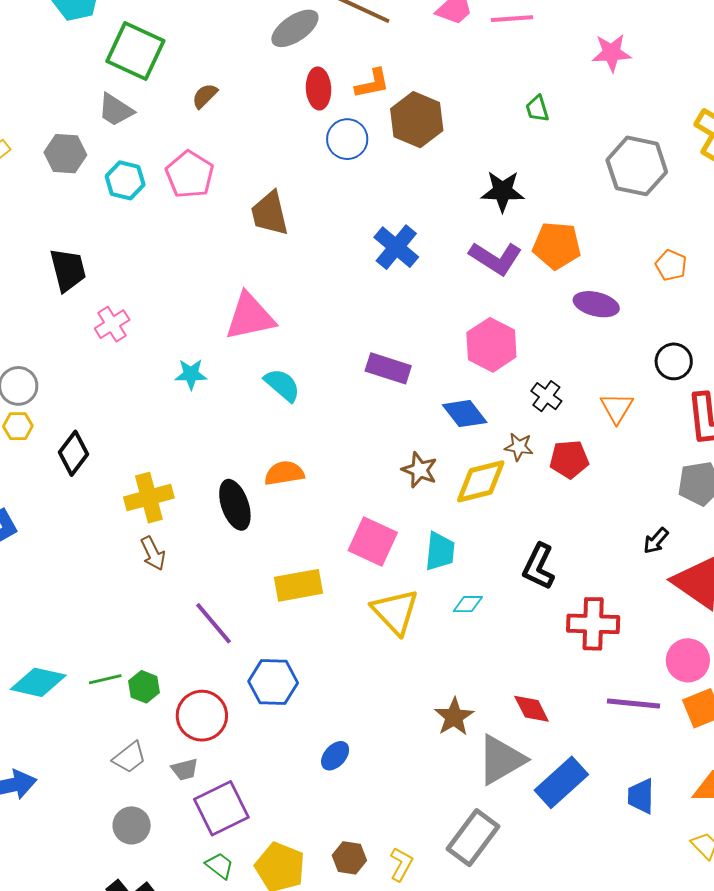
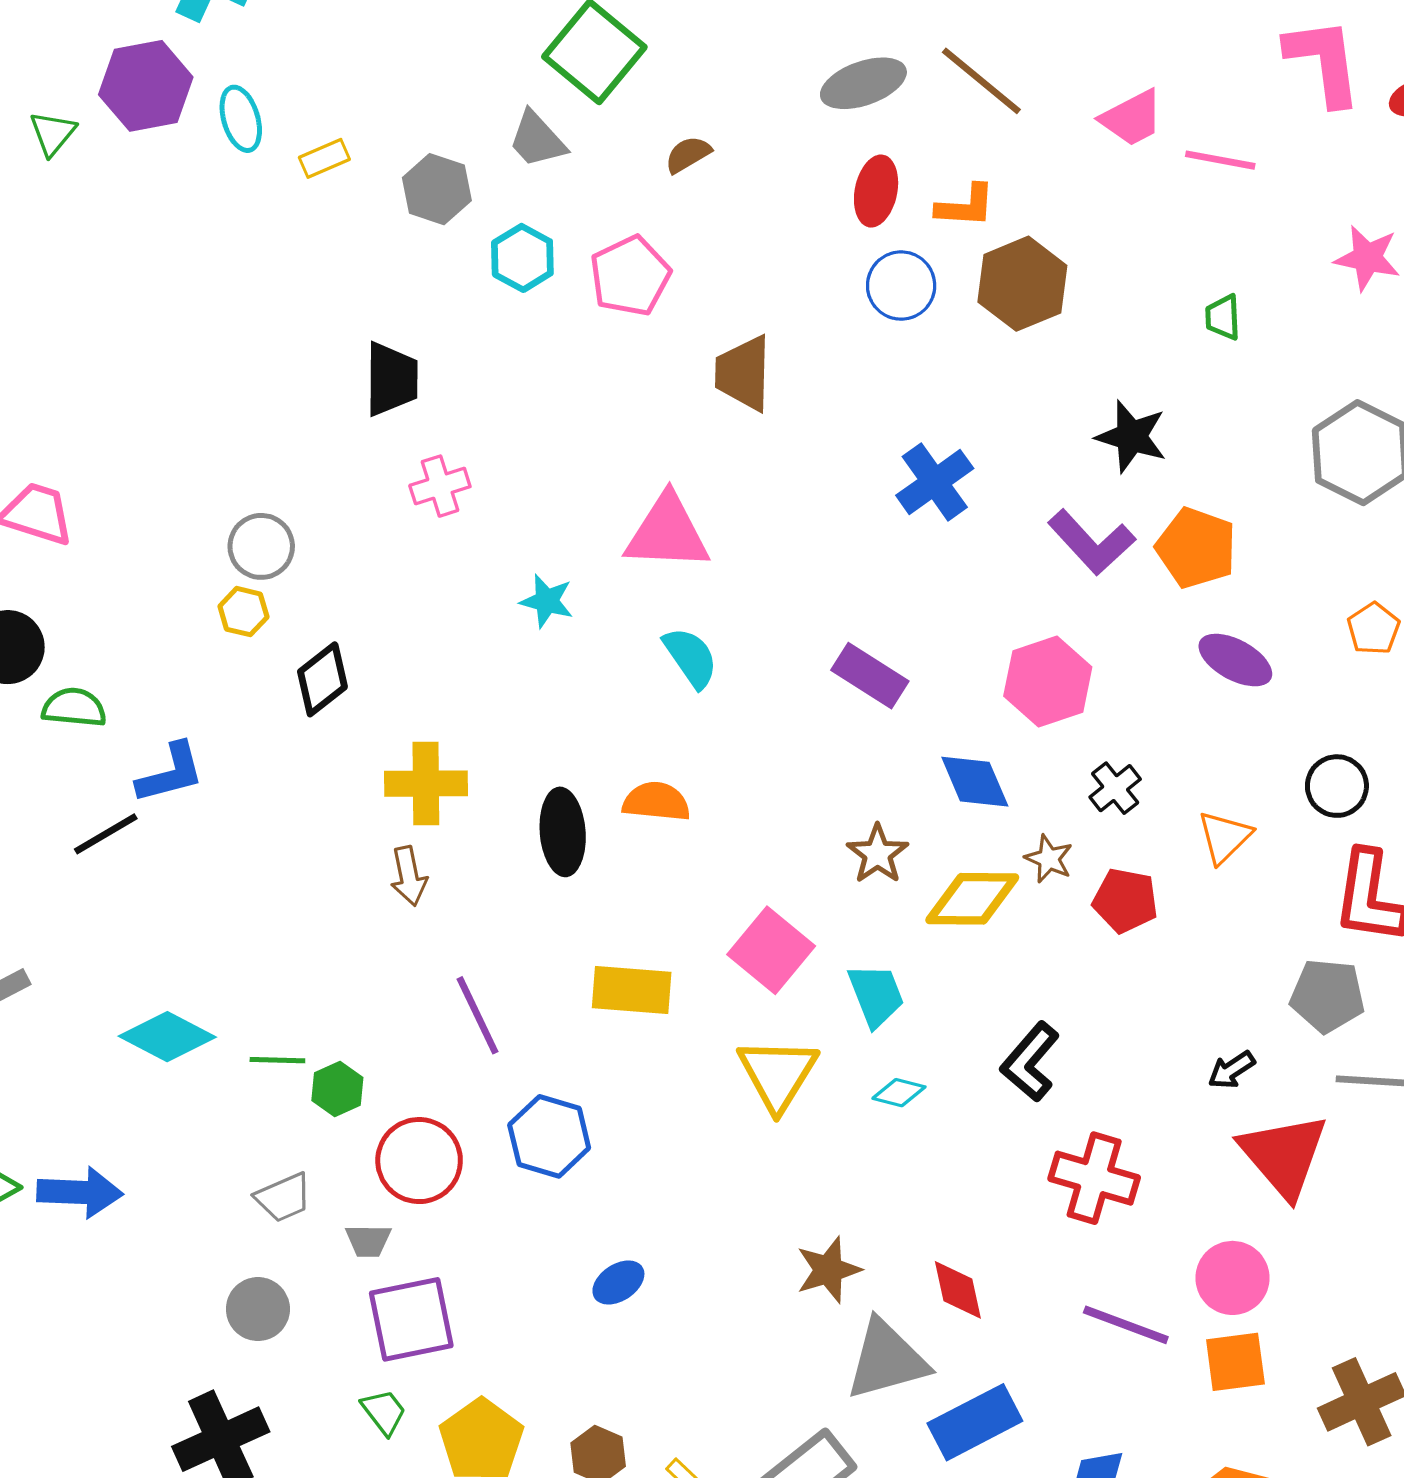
cyan trapezoid: (440, 551) -> (876, 995), turned -42

